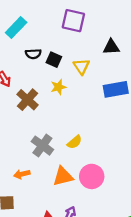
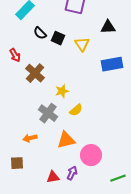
black semicircle: (33, 54) -> (40, 33), turned 48
yellow star: (58, 87) -> (62, 91), moved
pink circle: (92, 176) -> (91, 155), moved

